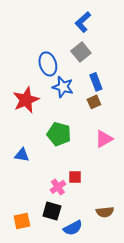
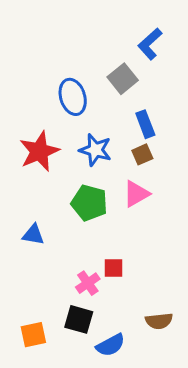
blue L-shape: (83, 22) -> (150, 44), moved
blue star: (63, 87) -> (95, 150), moved
pink triangle: (104, 139) -> (136, 194), moved

